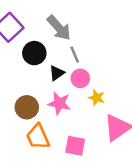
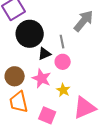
gray arrow: (59, 28) -> (83, 21), moved, turned -110
black circle: (34, 53) -> (30, 34), size x1.4
yellow star: (97, 98) -> (63, 90), moved

